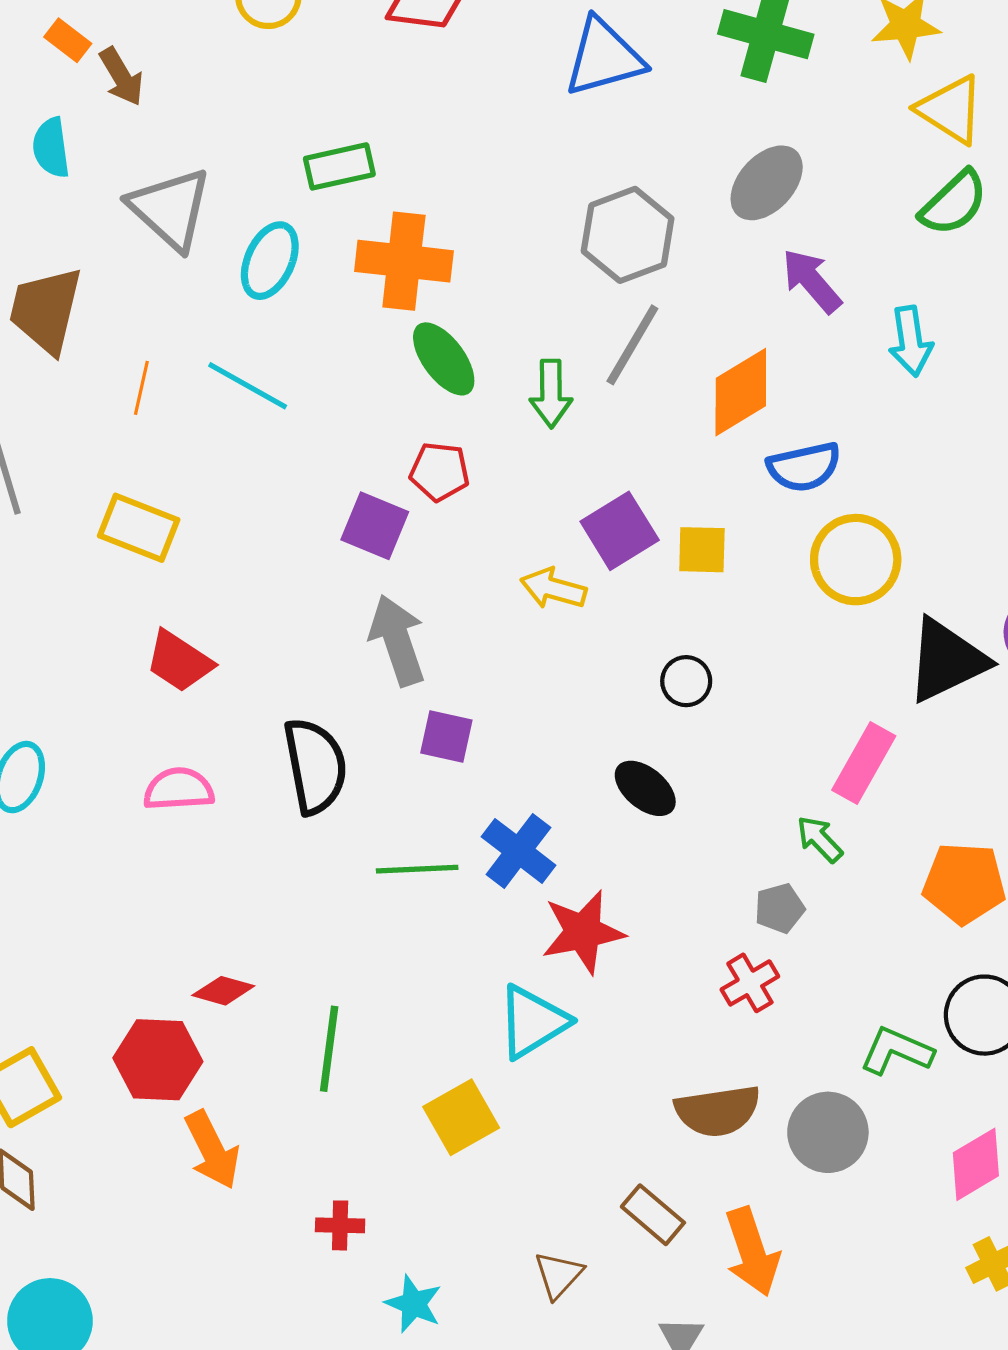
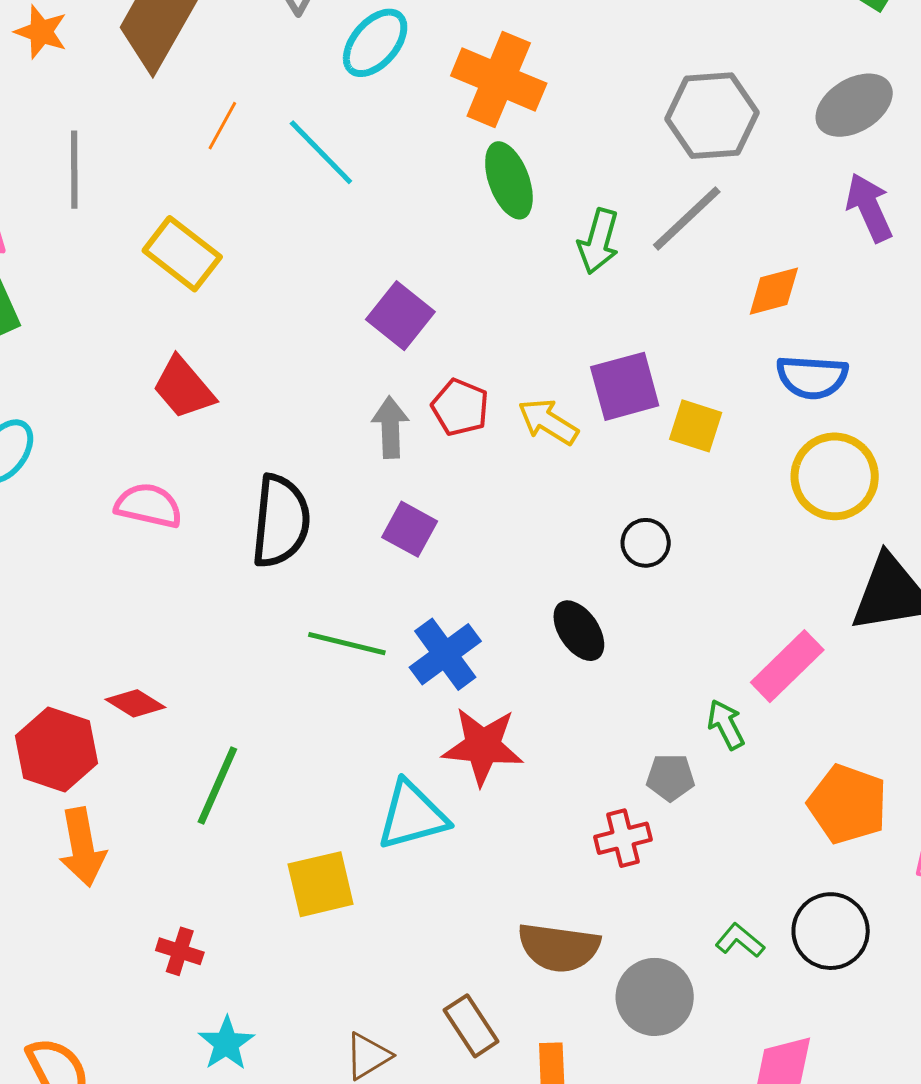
orange diamond: (741, 392) -> (774, 291), size x0.7
red pentagon: (440, 472) -> (460, 407), moved
gray arrow: (397, 640) -> (390, 427), size x0.7
green L-shape: (897, 1051) -> (740, 941), size x0.7

